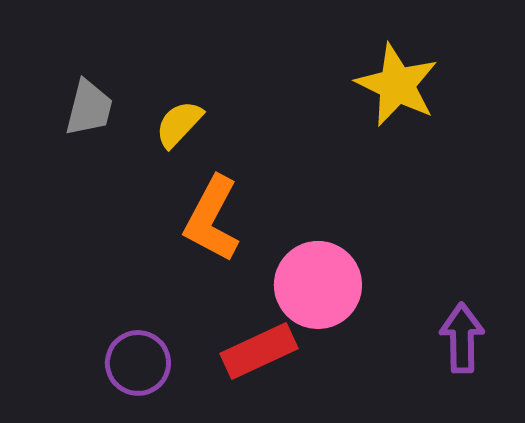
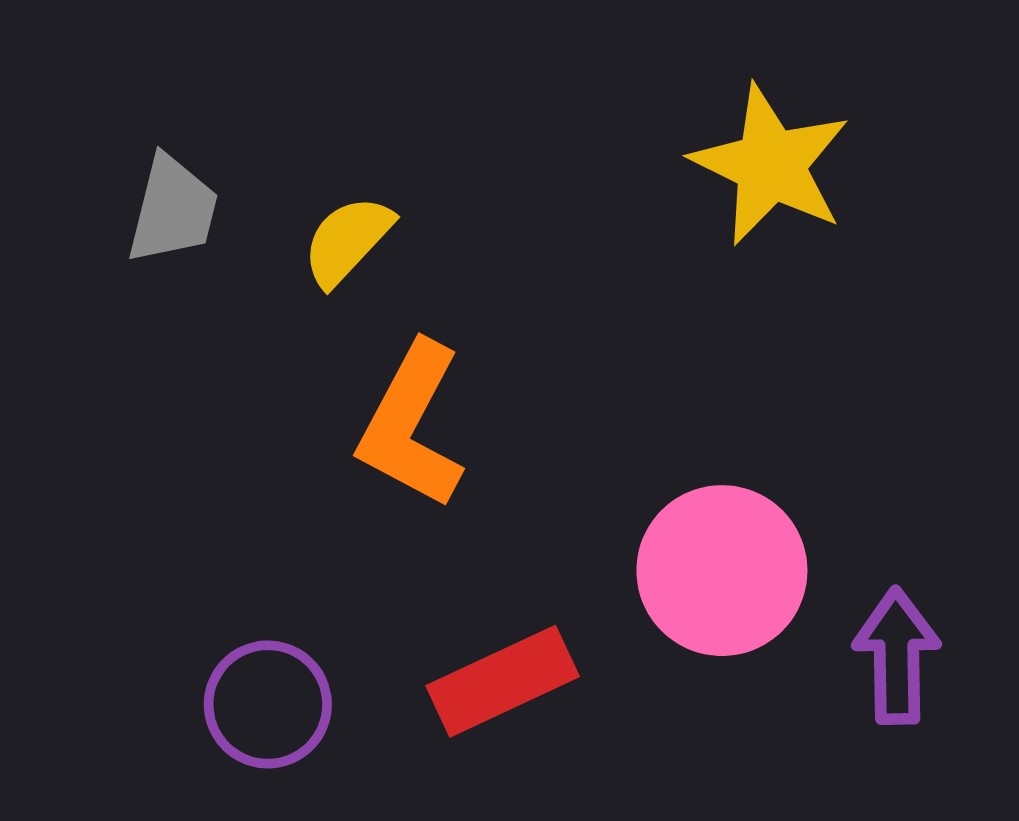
pink circle: (318, 285) -> (722, 571), moved

